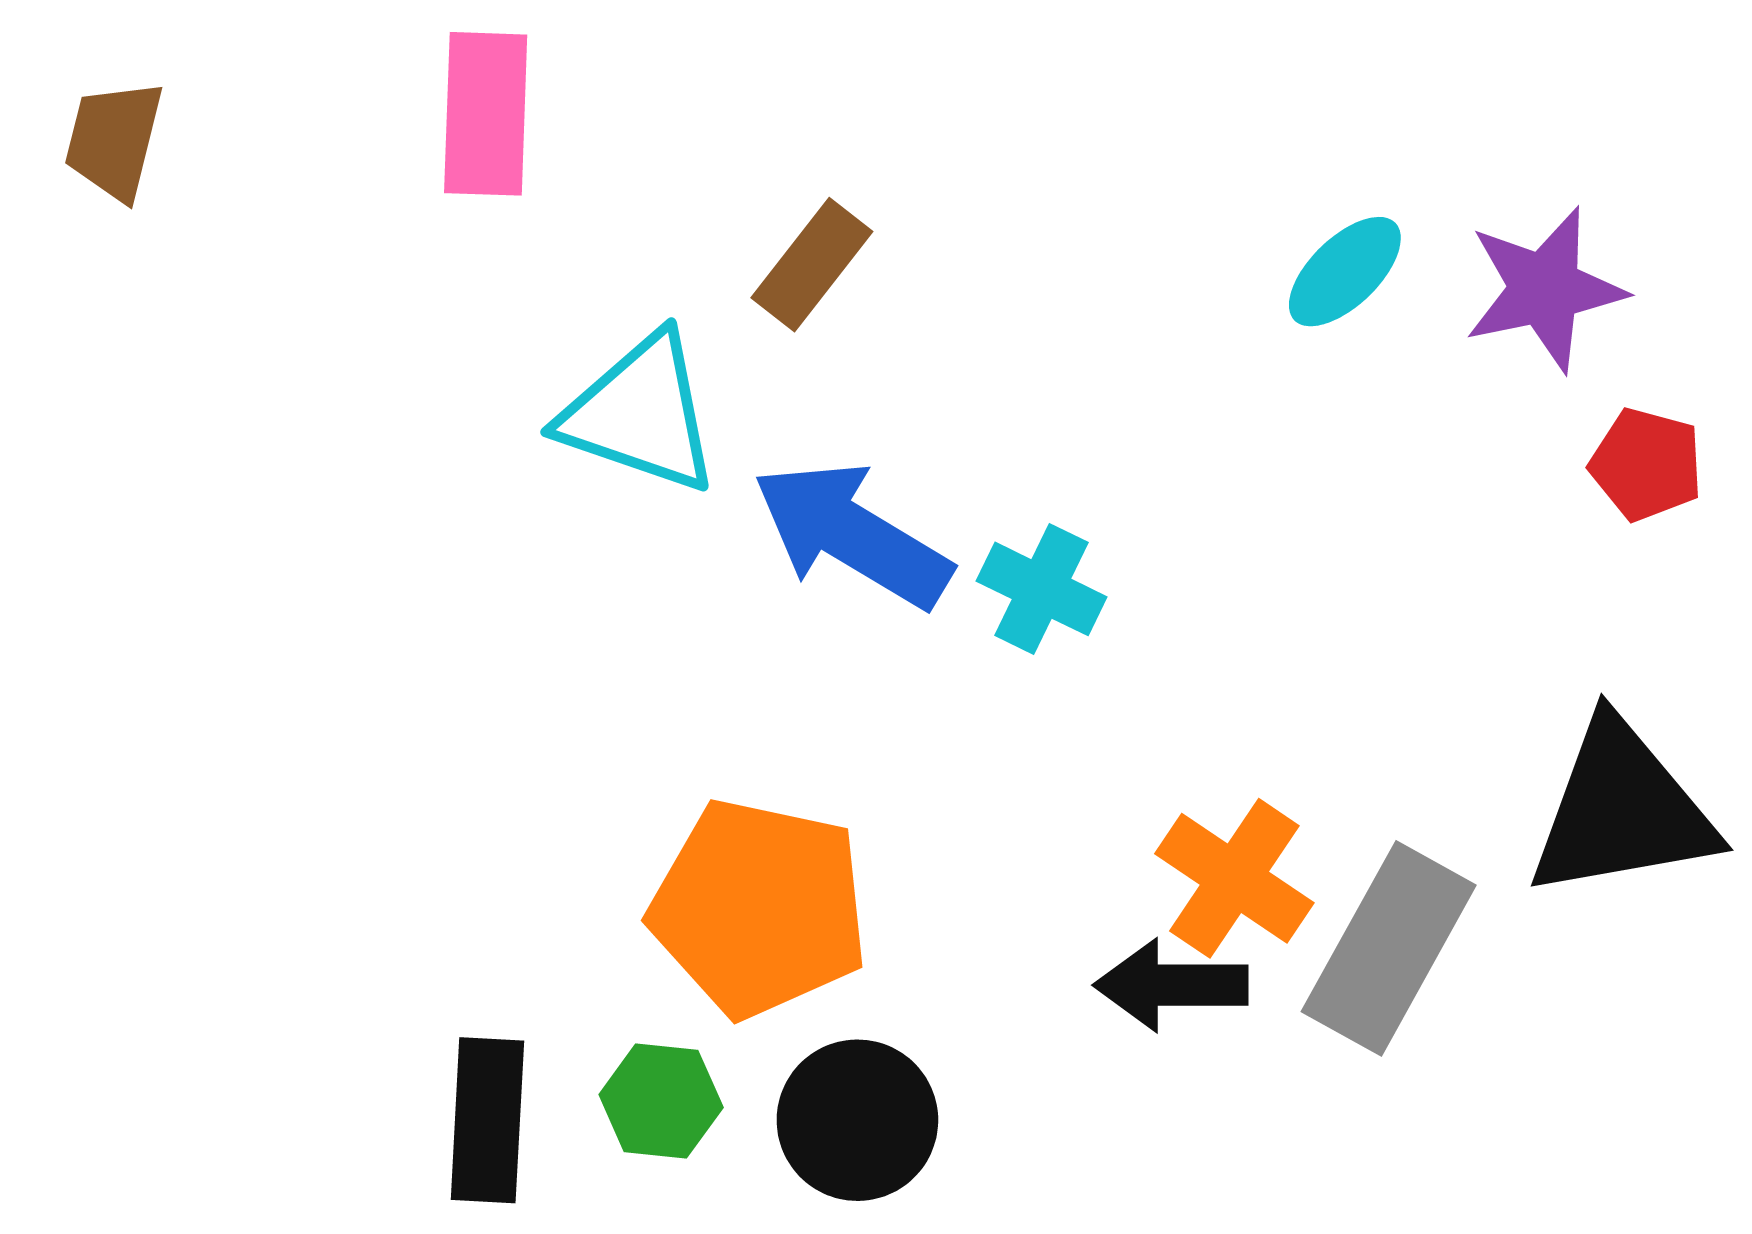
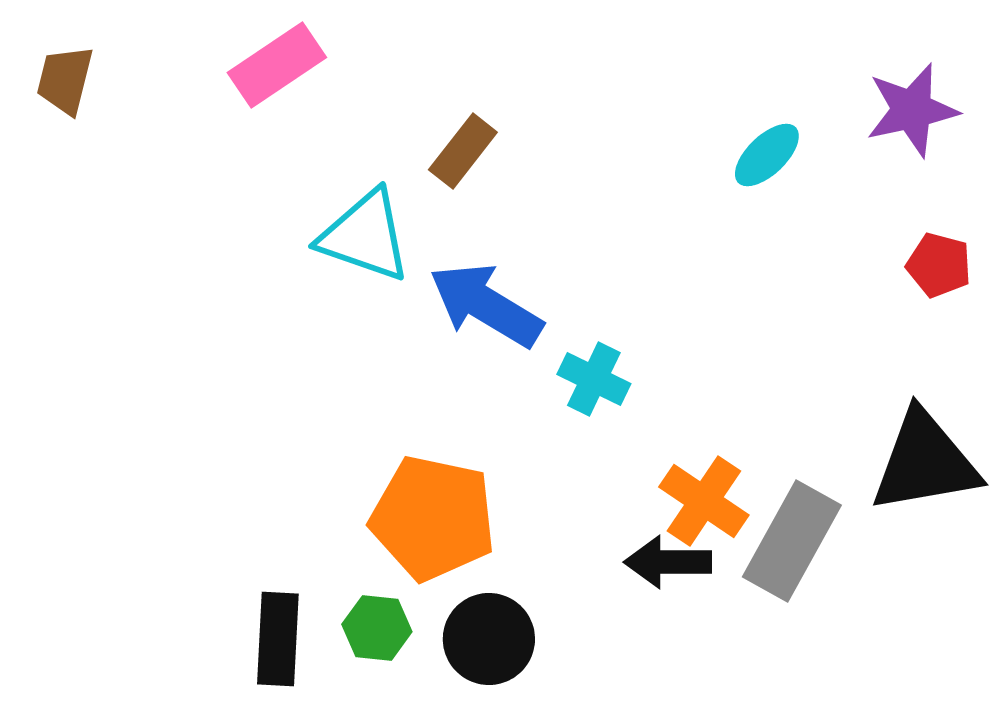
pink rectangle: (486, 114) -> (277, 65), turned 54
purple star: (1545, 289) -> (912, 110), moved
cyan cross: (1042, 589) -> (594, 379), moved

